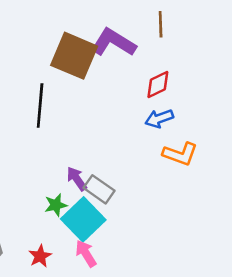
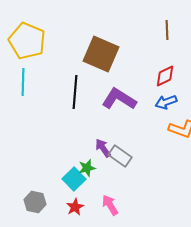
purple L-shape: (113, 43) -> (119, 99), moved
cyan square: (83, 219) -> (74, 179), moved, size x0.7

